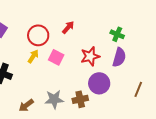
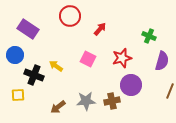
red circle: (38, 35) -> (70, 16), moved
yellow arrow: (33, 56) -> (56, 66), moved, turned -88
purple semicircle: (119, 57) -> (162, 61), moved

